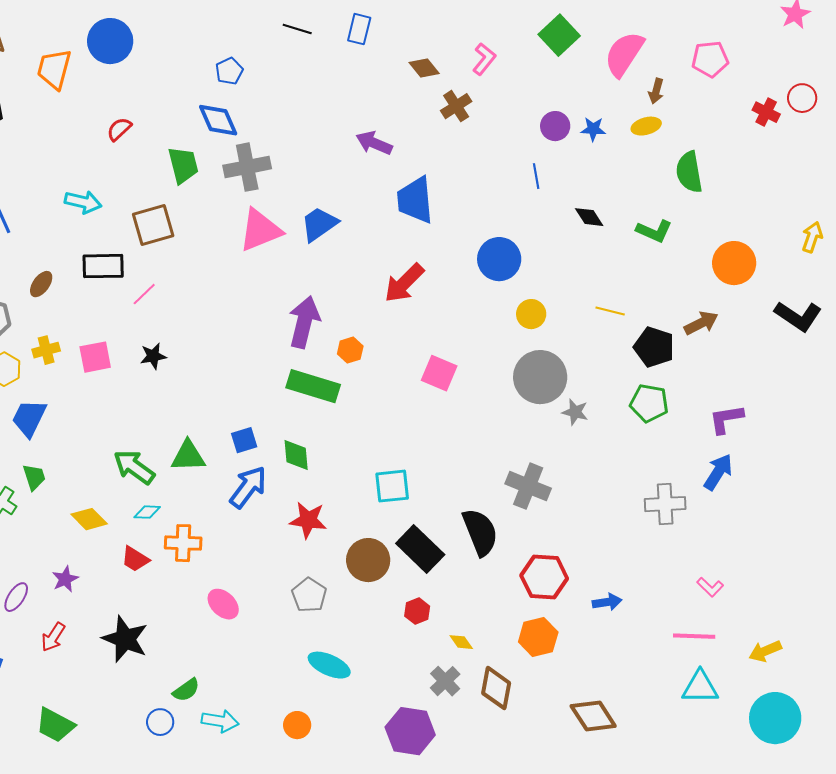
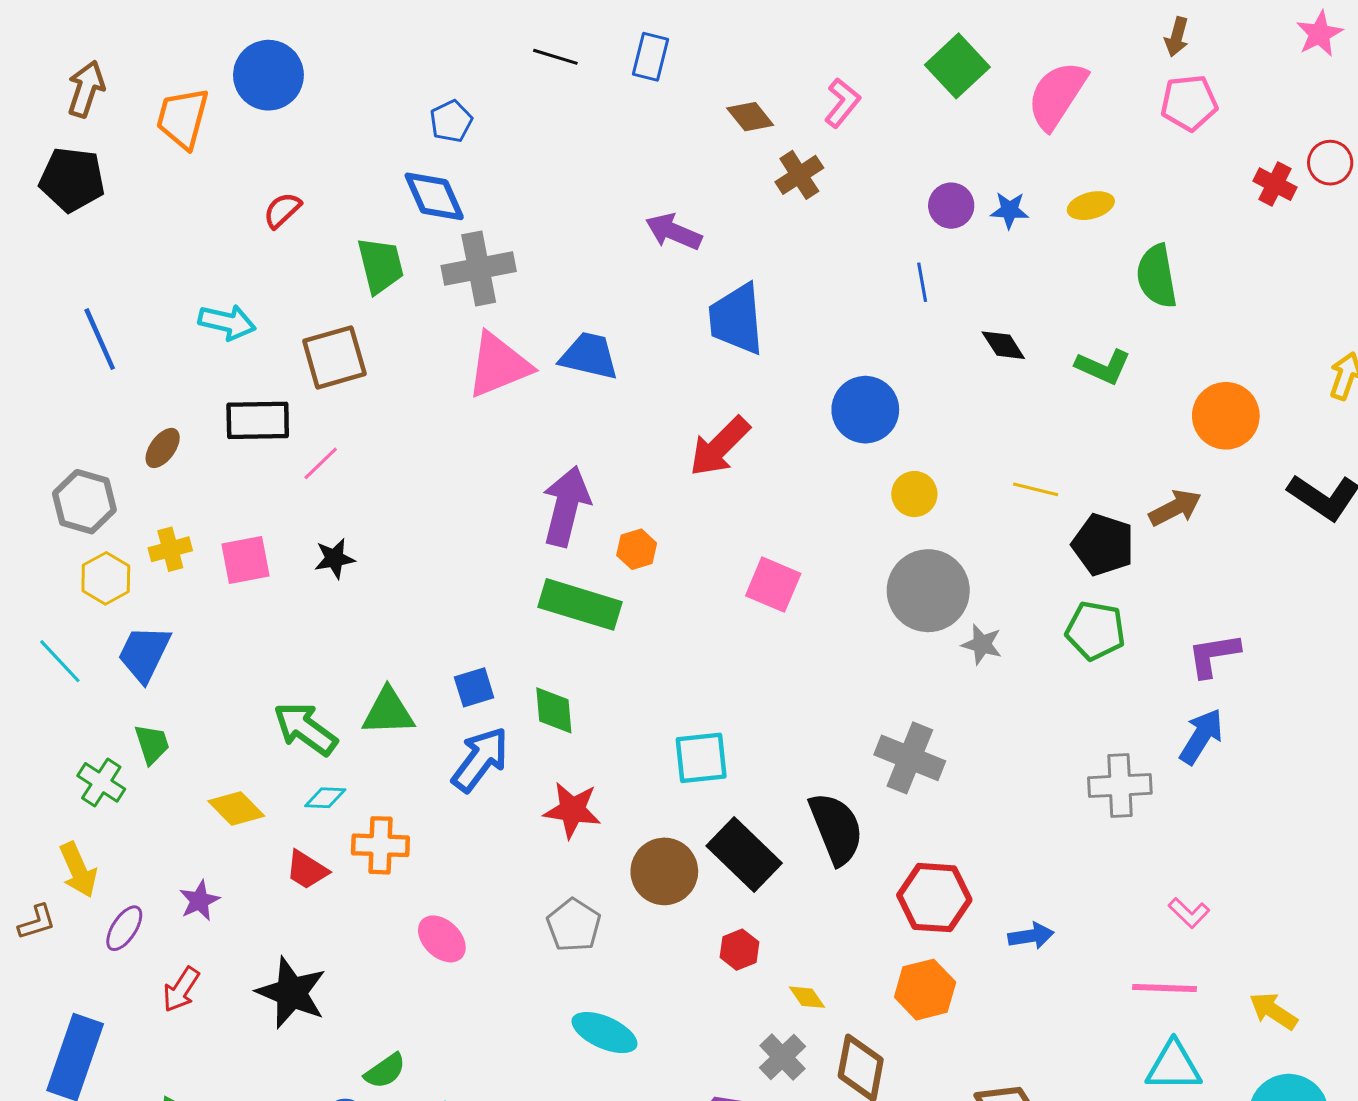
brown arrow: (656, 91) -> (1177, 37), moved
blue trapezoid: (319, 224) -> (589, 356), turned 48
yellow arrow: (765, 651) -> (1273, 1011), turned 56

